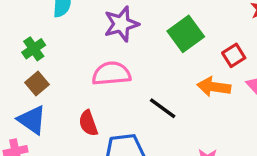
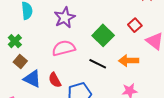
green square: (186, 34) -> (103, 35), moved
orange arrow: (214, 87) -> (129, 61), moved
blue triangle: (32, 120) -> (32, 79), moved

